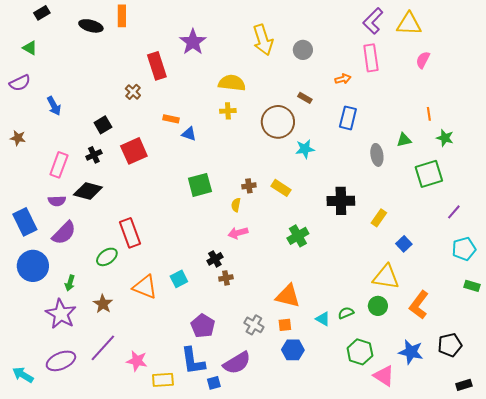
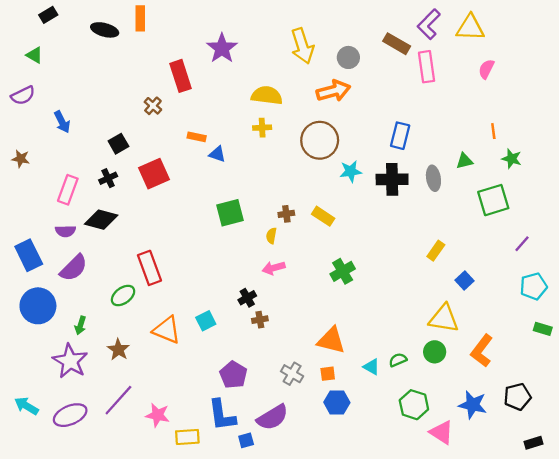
orange arrow: (343, 79) -> (333, 91), moved, size x1.8
brown rectangle: (305, 98) -> (397, 44), moved, size x1.6
black cross: (341, 201) -> (392, 179), moved
cyan arrow: (23, 375) -> (26, 406), moved

